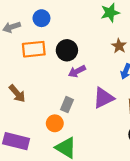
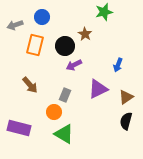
brown star: (119, 46) -> (85, 34), moved
orange rectangle: (34, 49) -> (35, 45), turned -70
brown arrow: (17, 93) -> (30, 85), moved

